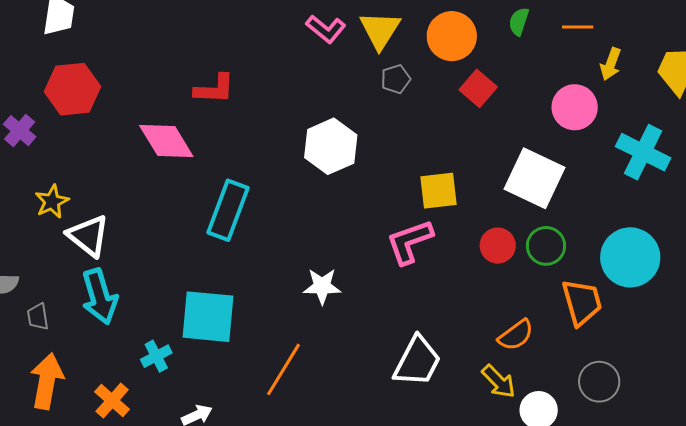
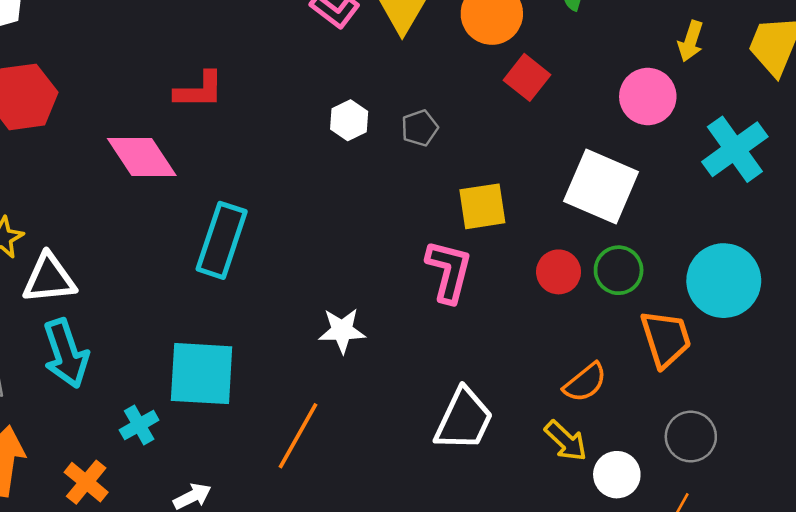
gray pentagon: (396, 79) -> (420, 128), moved
white hexagon: (331, 146) -> (349, 120), moved, size x0.6
cyan cross: (643, 152) -> (735, 149), turned 30
white triangle: (88, 236) -> (49, 279), turned -42
pink L-shape: (410, 242) -> (449, 271), turned 126

